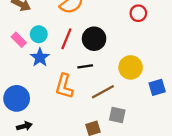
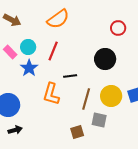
black circle: (94, 39) -> (105, 59), moved
yellow circle: (131, 67) -> (111, 96), moved
brown line: (103, 92) -> (86, 99), turned -45

